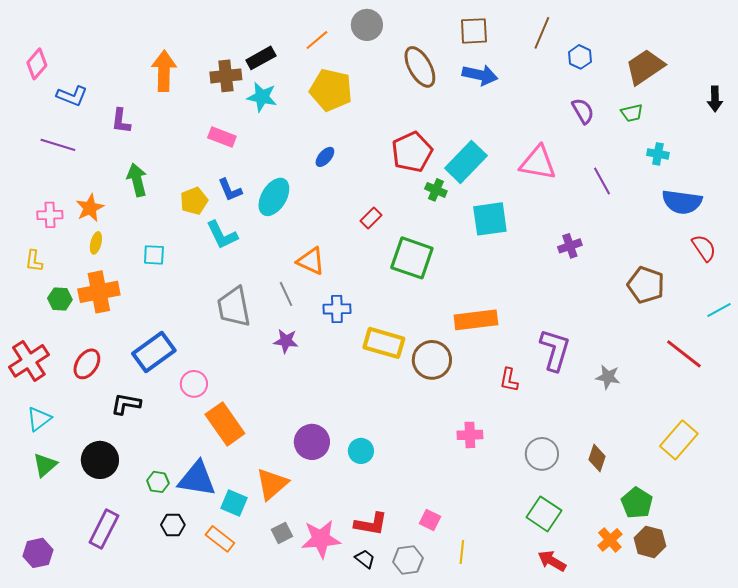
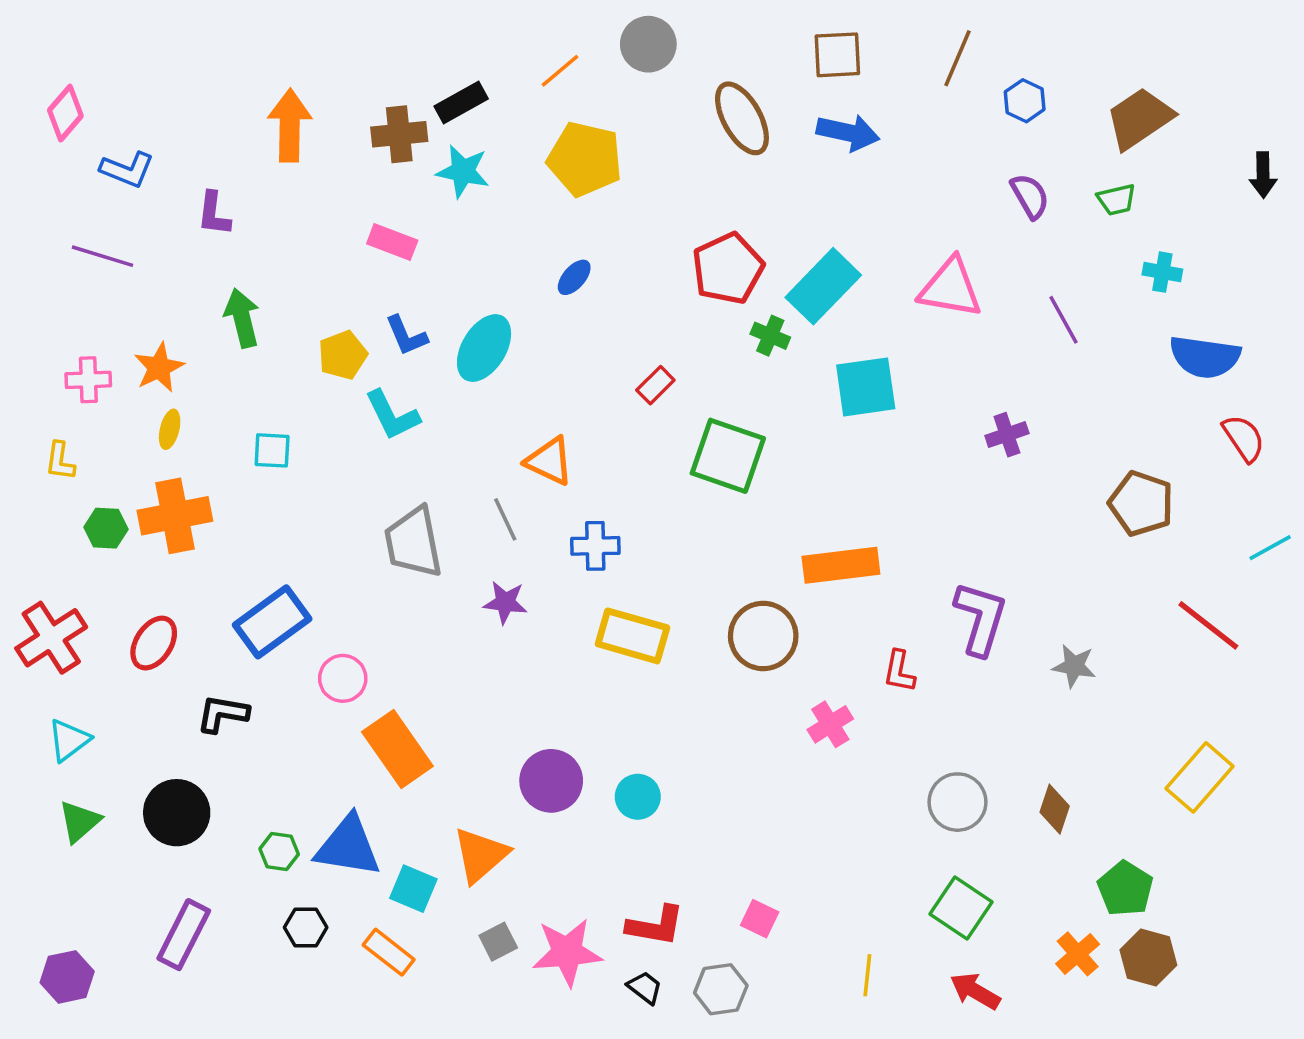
yellow rectangle: (384, 343) -> (632, 636), moved
pink cross: (470, 435) -> (830, 724), moved, turned -30
yellow line: (462, 552) -> (867, 975), moved

